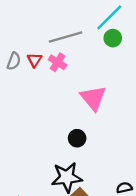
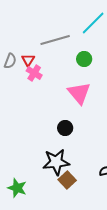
green circle: (113, 38) -> (84, 59), moved
pink cross: (58, 62) -> (34, 73), moved

